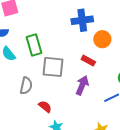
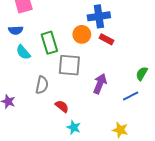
orange circle: (102, 39) -> (82, 34), moved
red rectangle: (88, 61) -> (107, 39), moved

